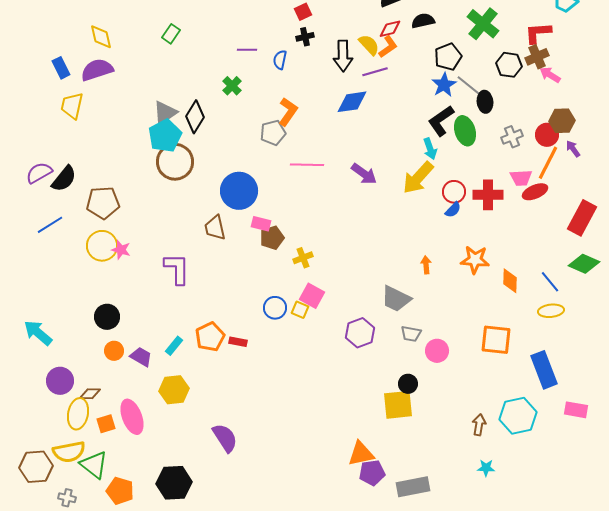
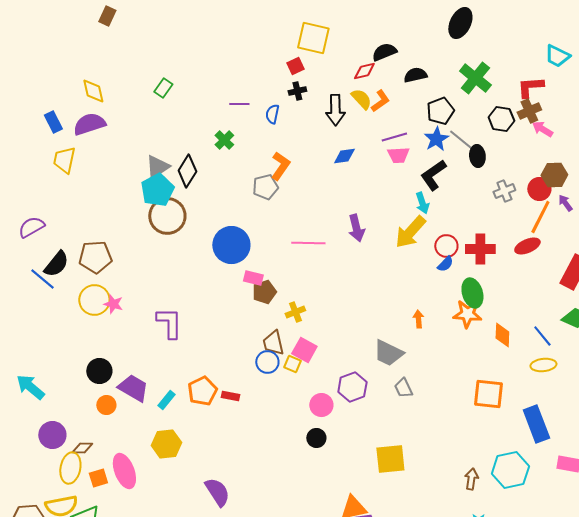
red diamond: (390, 29) -> (364, 71), moved
purple line: (375, 72) -> (394, 137), moved
blue diamond: (352, 102) -> (344, 156), size x0.7
green ellipse: (465, 131) -> (472, 293), moved
pink line: (307, 165) -> (308, 243), moved
purple arrow: (364, 174) -> (356, 228), turned 40
pink trapezoid: (521, 178) -> (398, 155), moved
black semicircle: (64, 179) -> (56, 264), moved
blue line: (50, 225) -> (42, 279), turned 72
brown trapezoid: (215, 228) -> (273, 343), moved
gray trapezoid: (411, 334) -> (403, 388), turned 55
pink circle: (437, 351) -> (321, 405), moved
purple trapezoid: (141, 357) -> (133, 388), moved, size x1.4
black circle: (408, 384) -> (316, 438), moved

